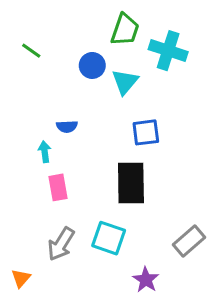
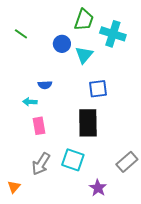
cyan arrow: (45, 152) -> (30, 102), turned -80

